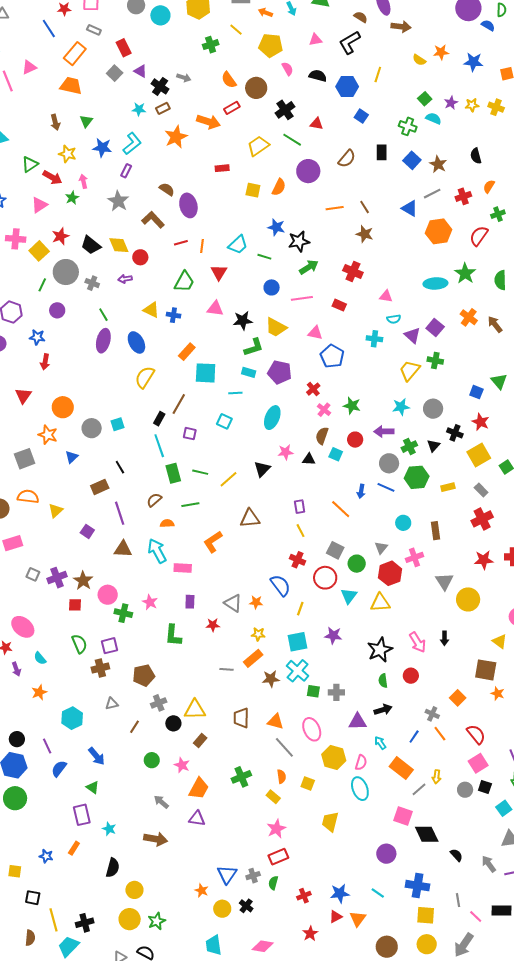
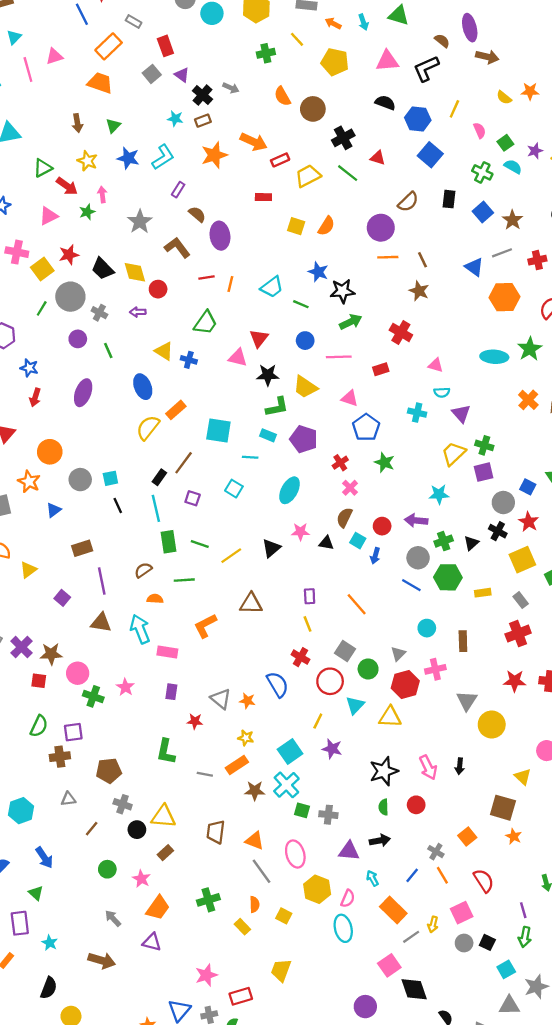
pink triangle: (315, 40) -> (387, 61), size x1.5
pink semicircle: (288, 69) -> (480, 130), moved
red rectangle: (232, 108) -> (280, 160), moved
blue square: (361, 116) -> (430, 155), size x1.5
purple rectangle: (126, 171) -> (178, 190), moved
purple circle: (308, 171) -> (381, 228), moved
red triangle: (219, 272) -> (259, 338), moved
red rectangle: (339, 305) -> (381, 369), turned -48
purple circle: (57, 310) -> (78, 339), moved
purple square: (435, 328) -> (484, 472), moved, turned 30
purple ellipse: (103, 341) -> (83, 393), moved
orange rectangle: (187, 352) -> (176, 410), moved
green star: (352, 406) -> (384, 462), moved
gray circle: (433, 409) -> (503, 502), moved
black line: (120, 467) -> (118, 506), moved
blue arrow: (361, 491) -> (375, 556), moved
purple cross: (57, 578) -> (21, 647), turned -30
brown star: (83, 581) -> (51, 654), turned 30
yellow line: (300, 609) -> (318, 721), moved
green L-shape: (173, 635) -> (166, 752), moved
cyan square: (298, 642) -> (290, 751), turned -30
green semicircle: (79, 644) -> (39, 726), turned 42
gray cross: (159, 703) -> (123, 804), turned 35
pink square: (478, 763) -> (462, 913), moved
pink square: (403, 816) -> (389, 965), turned 30
yellow trapezoid: (330, 822) -> (281, 970), moved
pink star: (276, 829) -> (206, 975), moved

